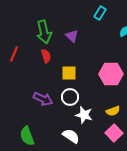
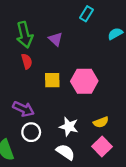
pink hexagon: (111, 74) -> (84, 81), moved
white circle: (70, 97) -> (31, 132), moved
white semicircle: (71, 136) -> (65, 152), moved

